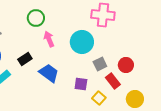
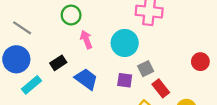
red circle: (126, 65) -> (200, 62), moved
purple square: (81, 84) -> (125, 80), moved

